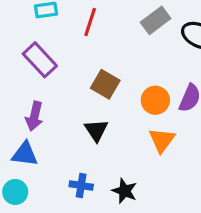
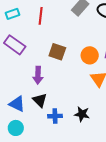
purple arrow: (34, 116) -> (38, 75), moved
black triangle: (96, 130) -> (40, 100), moved
blue triangle: (25, 154) -> (17, 104), turned 30

